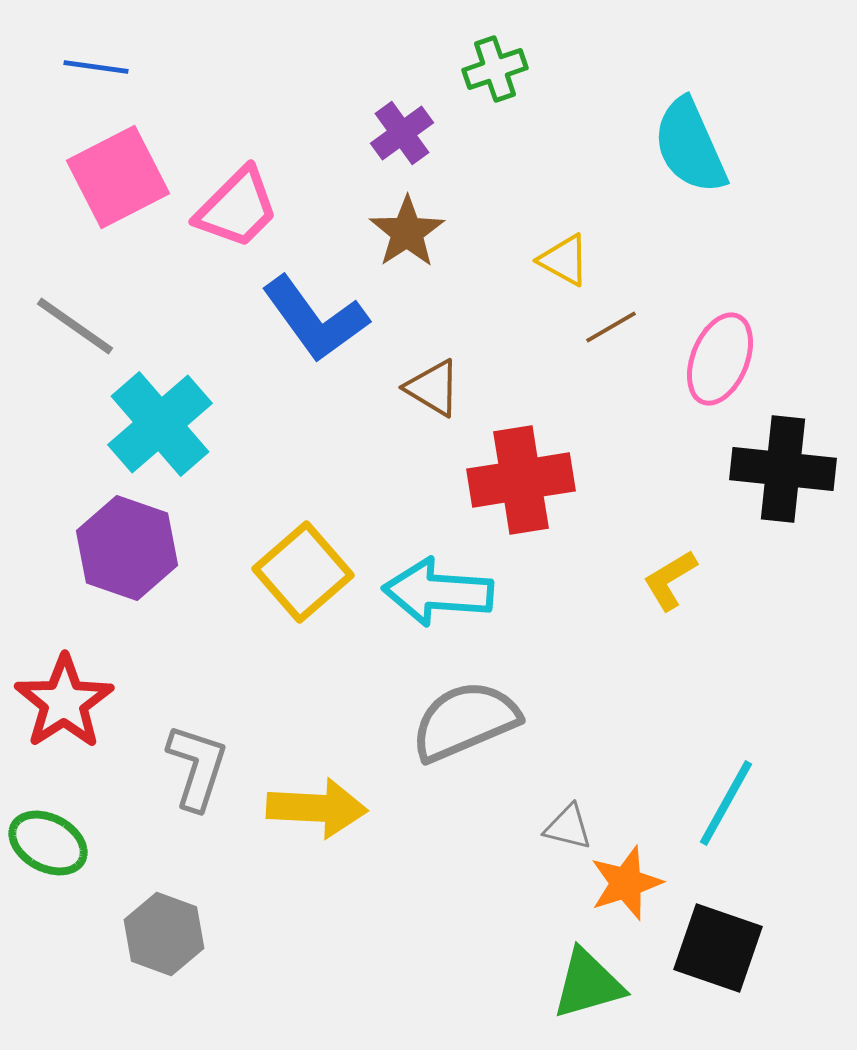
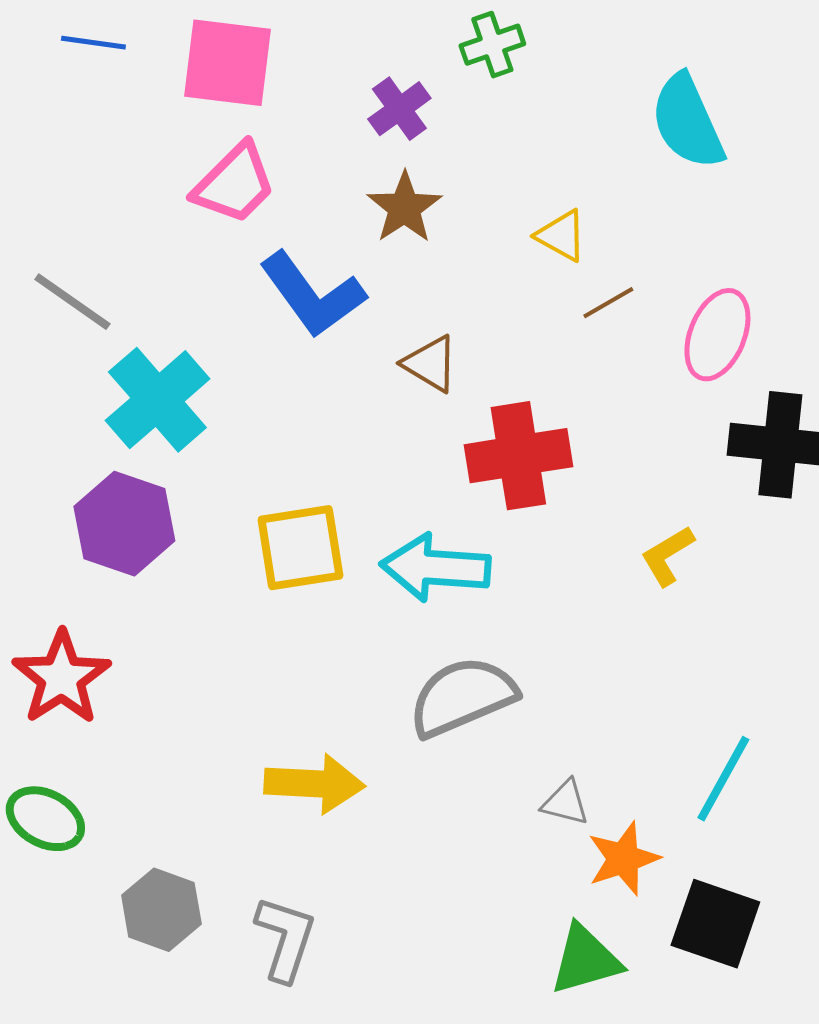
pink square: (118, 177) -> (227, 63), moved, turned 34
yellow square: (303, 572) -> (300, 548), turned 32
gray L-shape: (197, 767) -> (285, 939), moved

